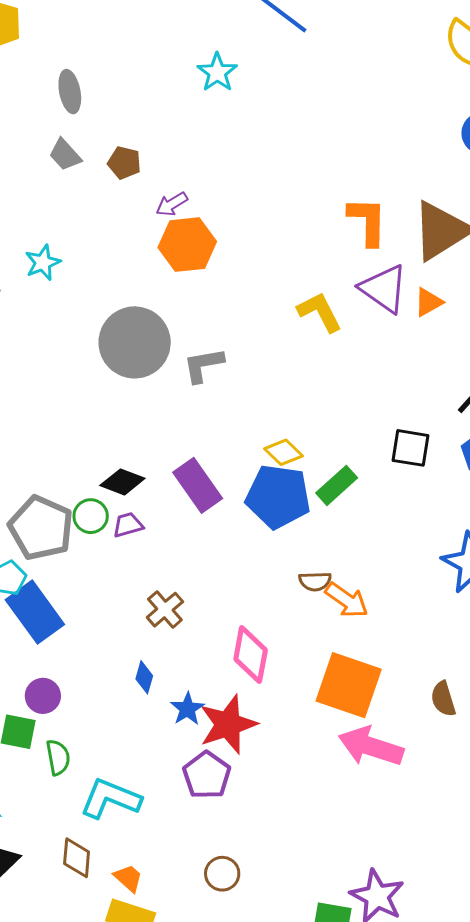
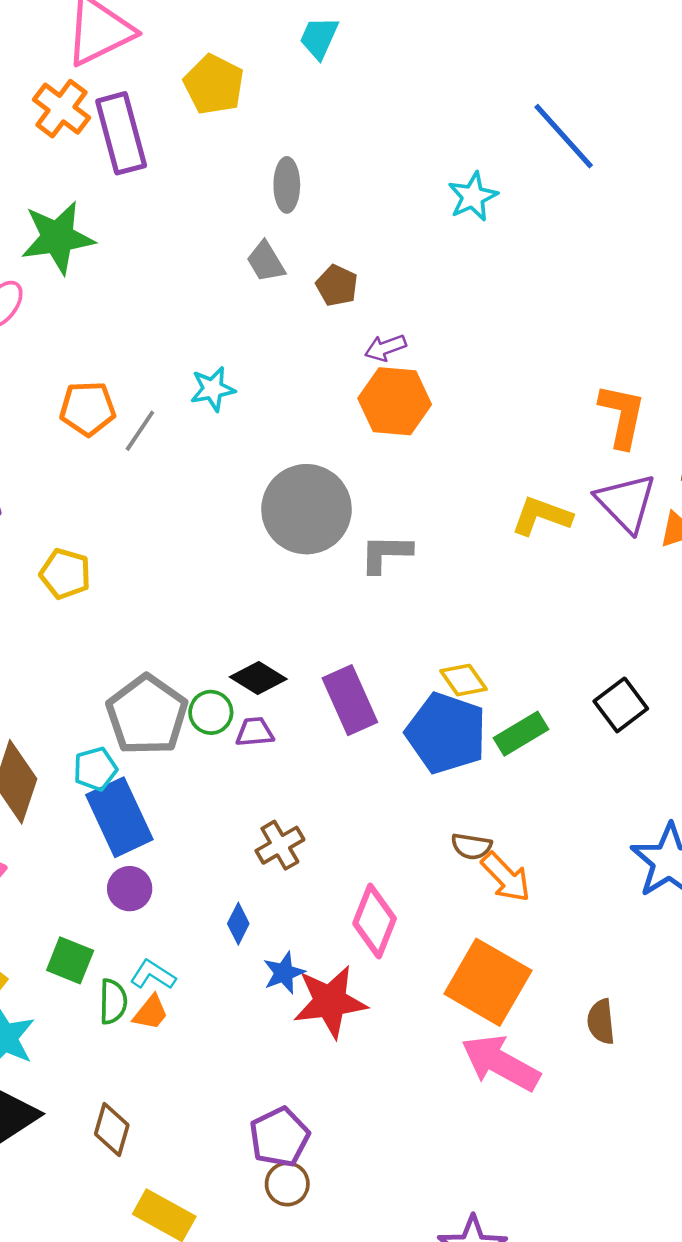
yellow L-shape: (320, 312) -> (542, 516), turned -54
black square: (410, 448) -> (621, 705), turned 33
purple circle: (43, 696) -> (130, 889), moved
purple pentagon: (207, 775) -> (279, 1137), moved
cyan L-shape: (110, 799) -> (153, 975), moved, size x0.6
orange trapezoid: (128, 878) -> (151, 1013), moved, turned 76

